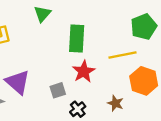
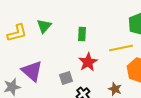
green triangle: (42, 14) -> (44, 26), moved
green rectangle: (77, 38) -> (82, 34), size x0.6

